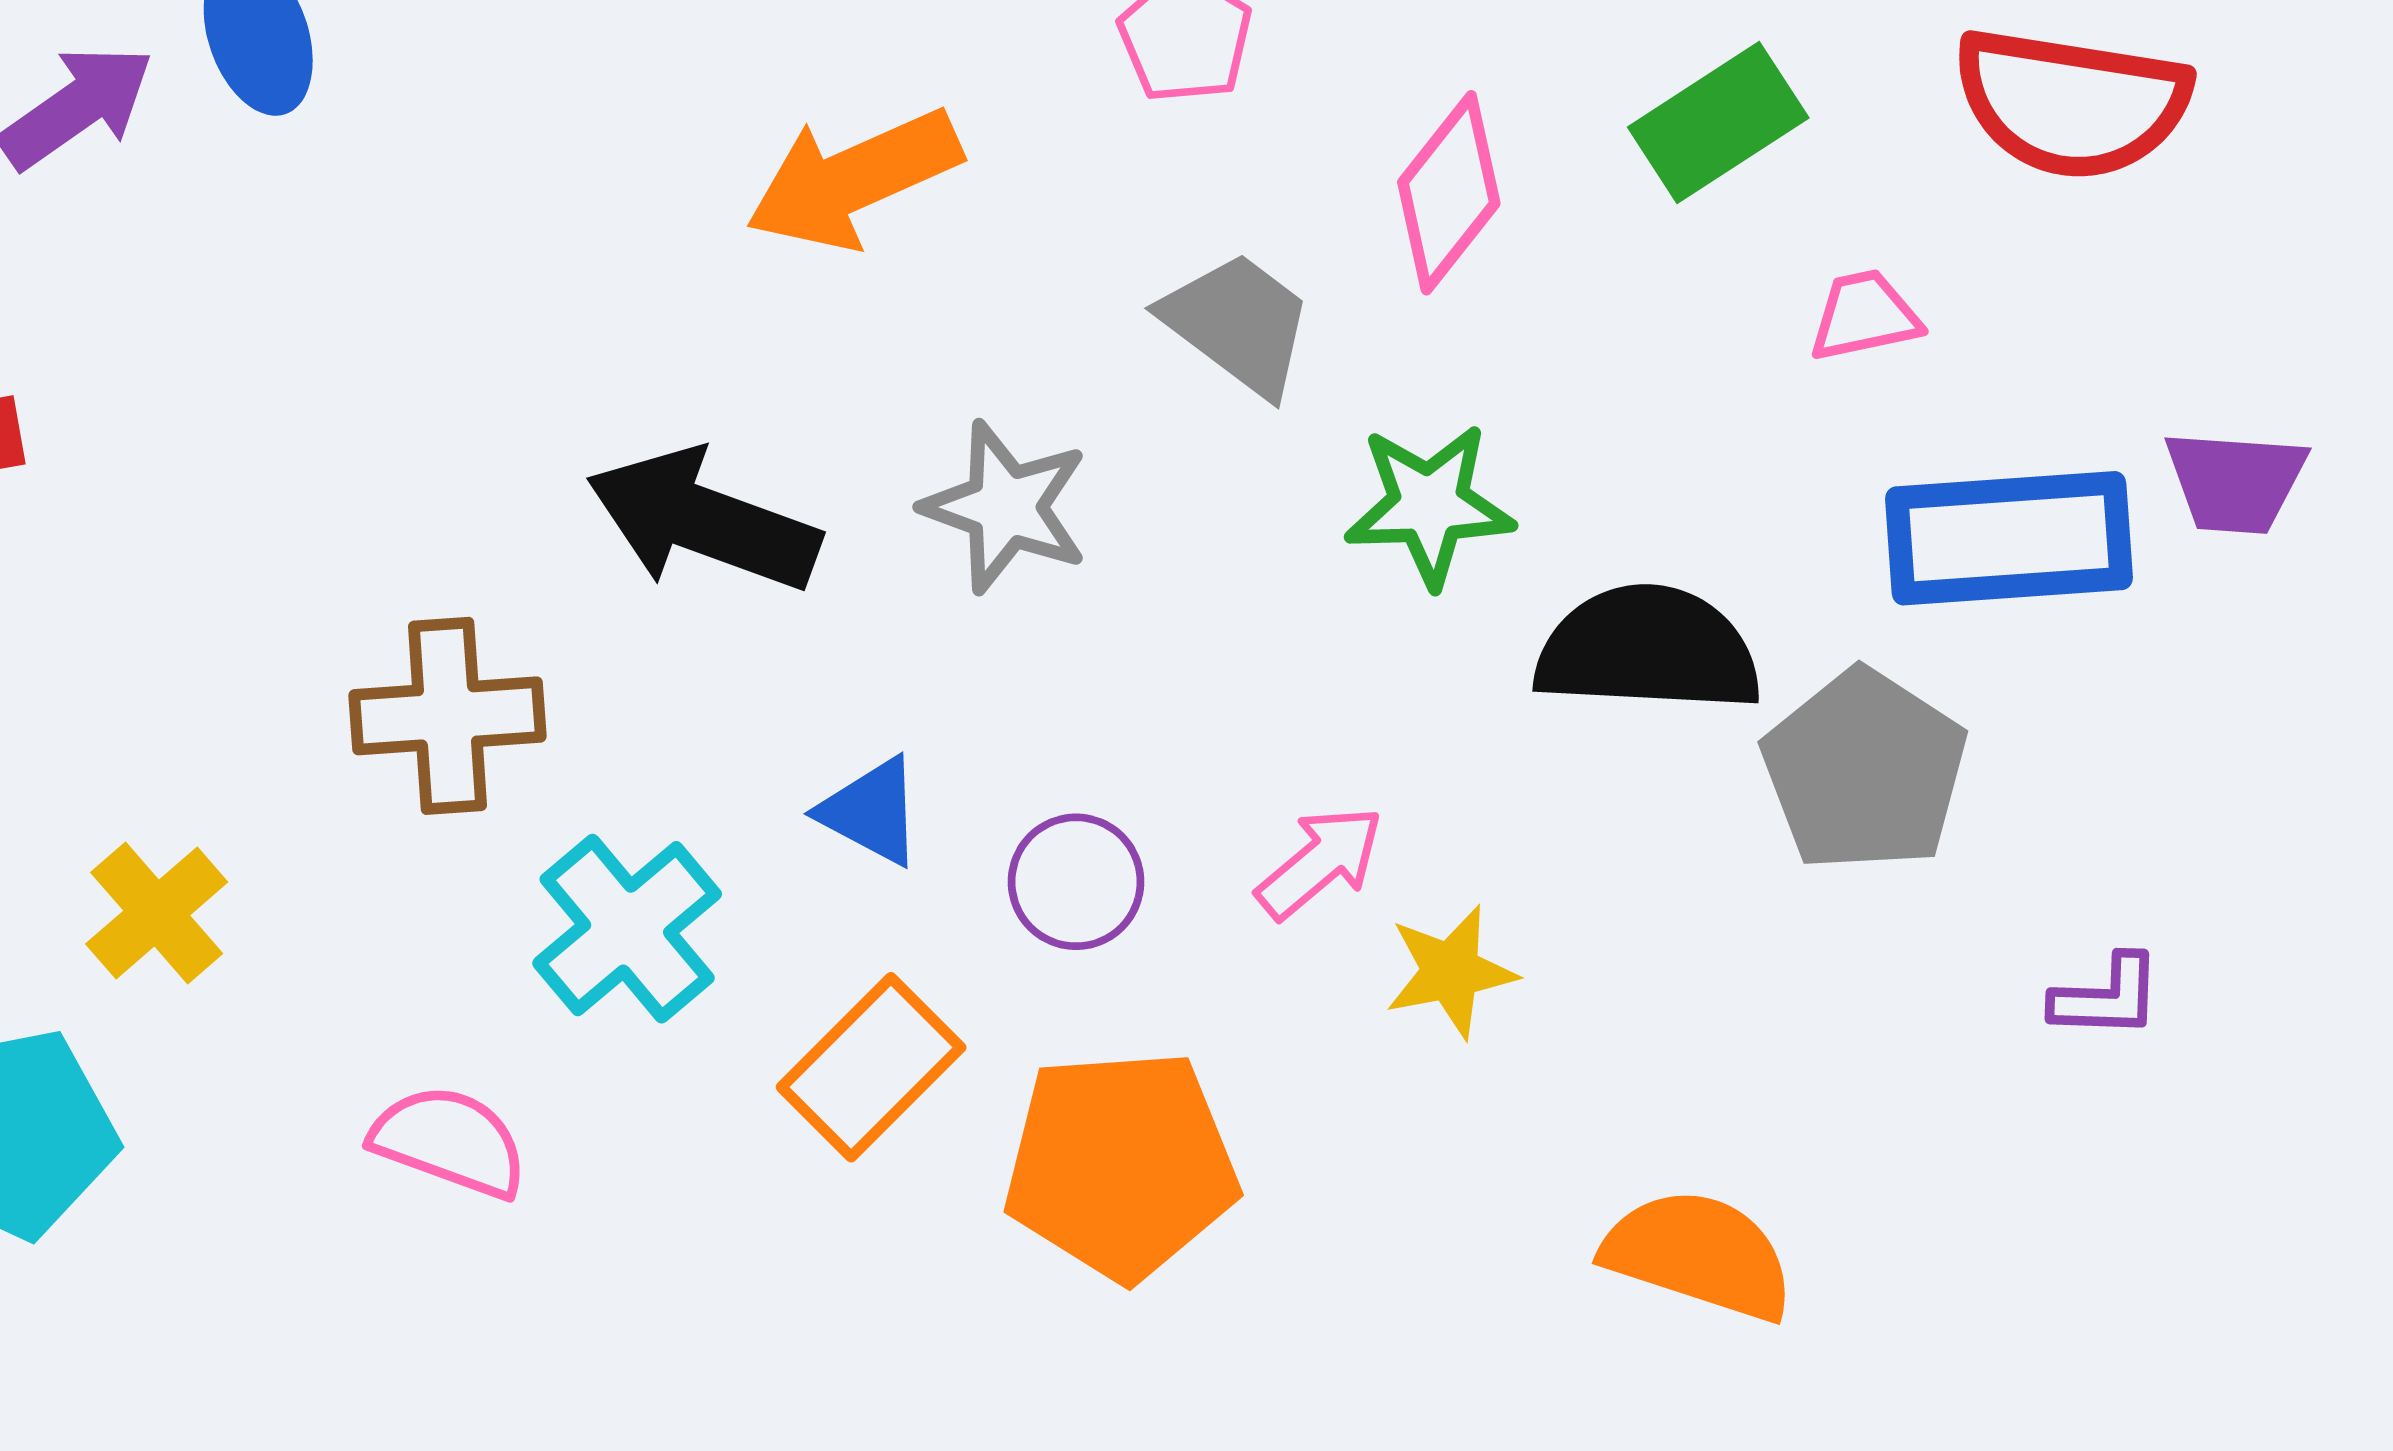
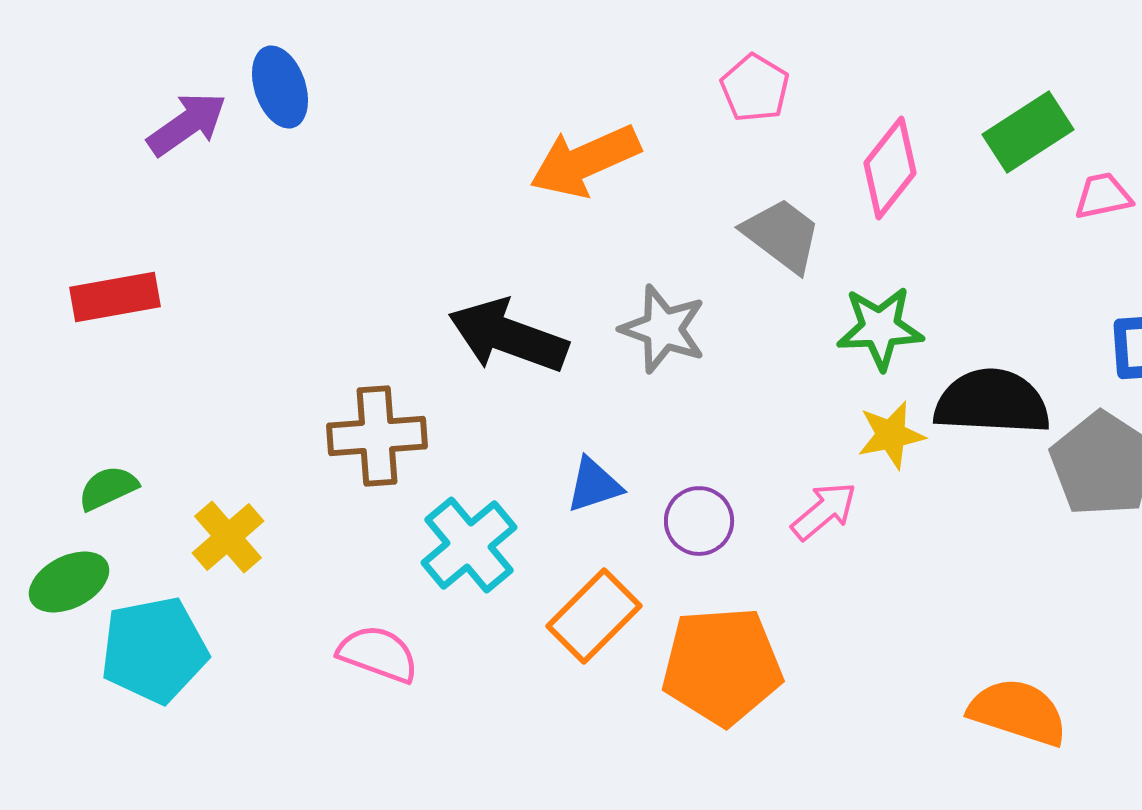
pink trapezoid: (1865, 316) -> (1103, 196), moved
blue triangle: (871, 812) -> (594, 485), turned -46
yellow star: (1451, 972) -> (891, 435), moved

